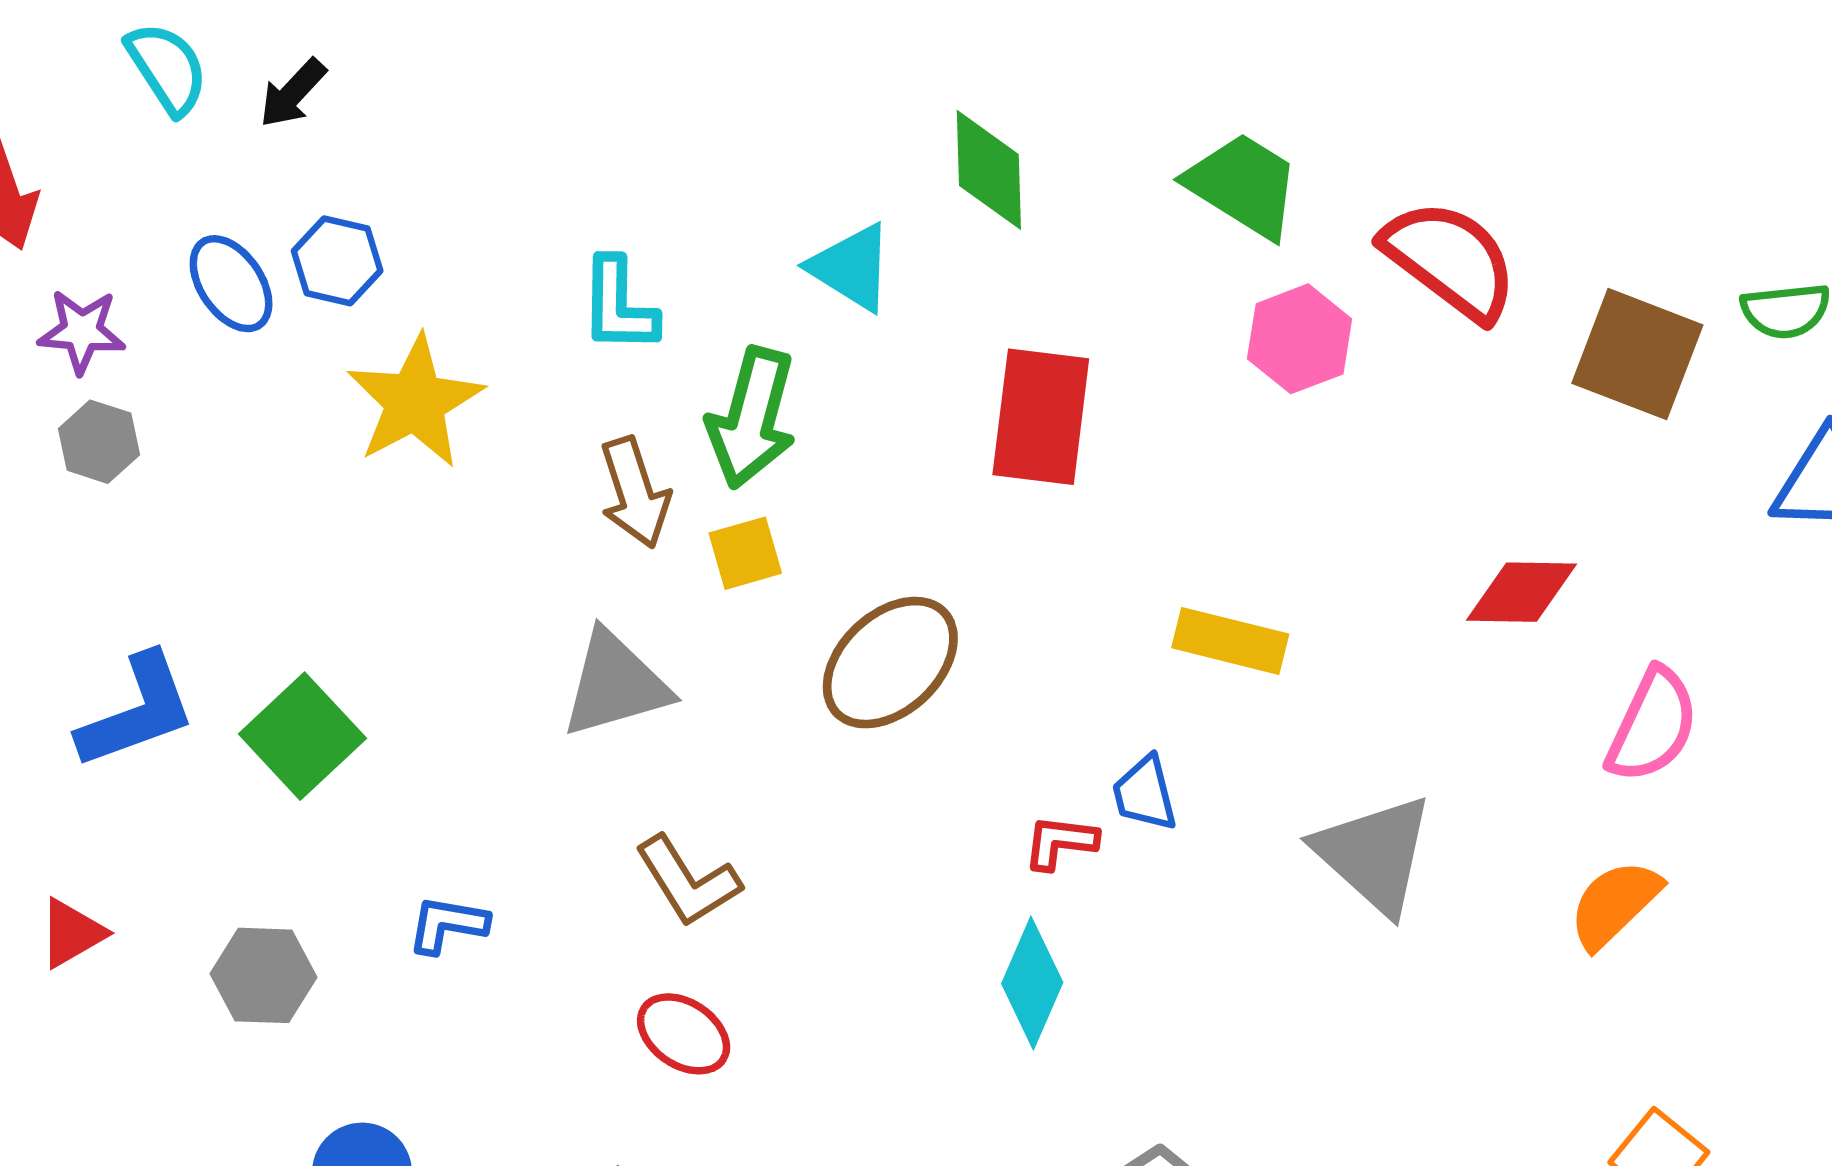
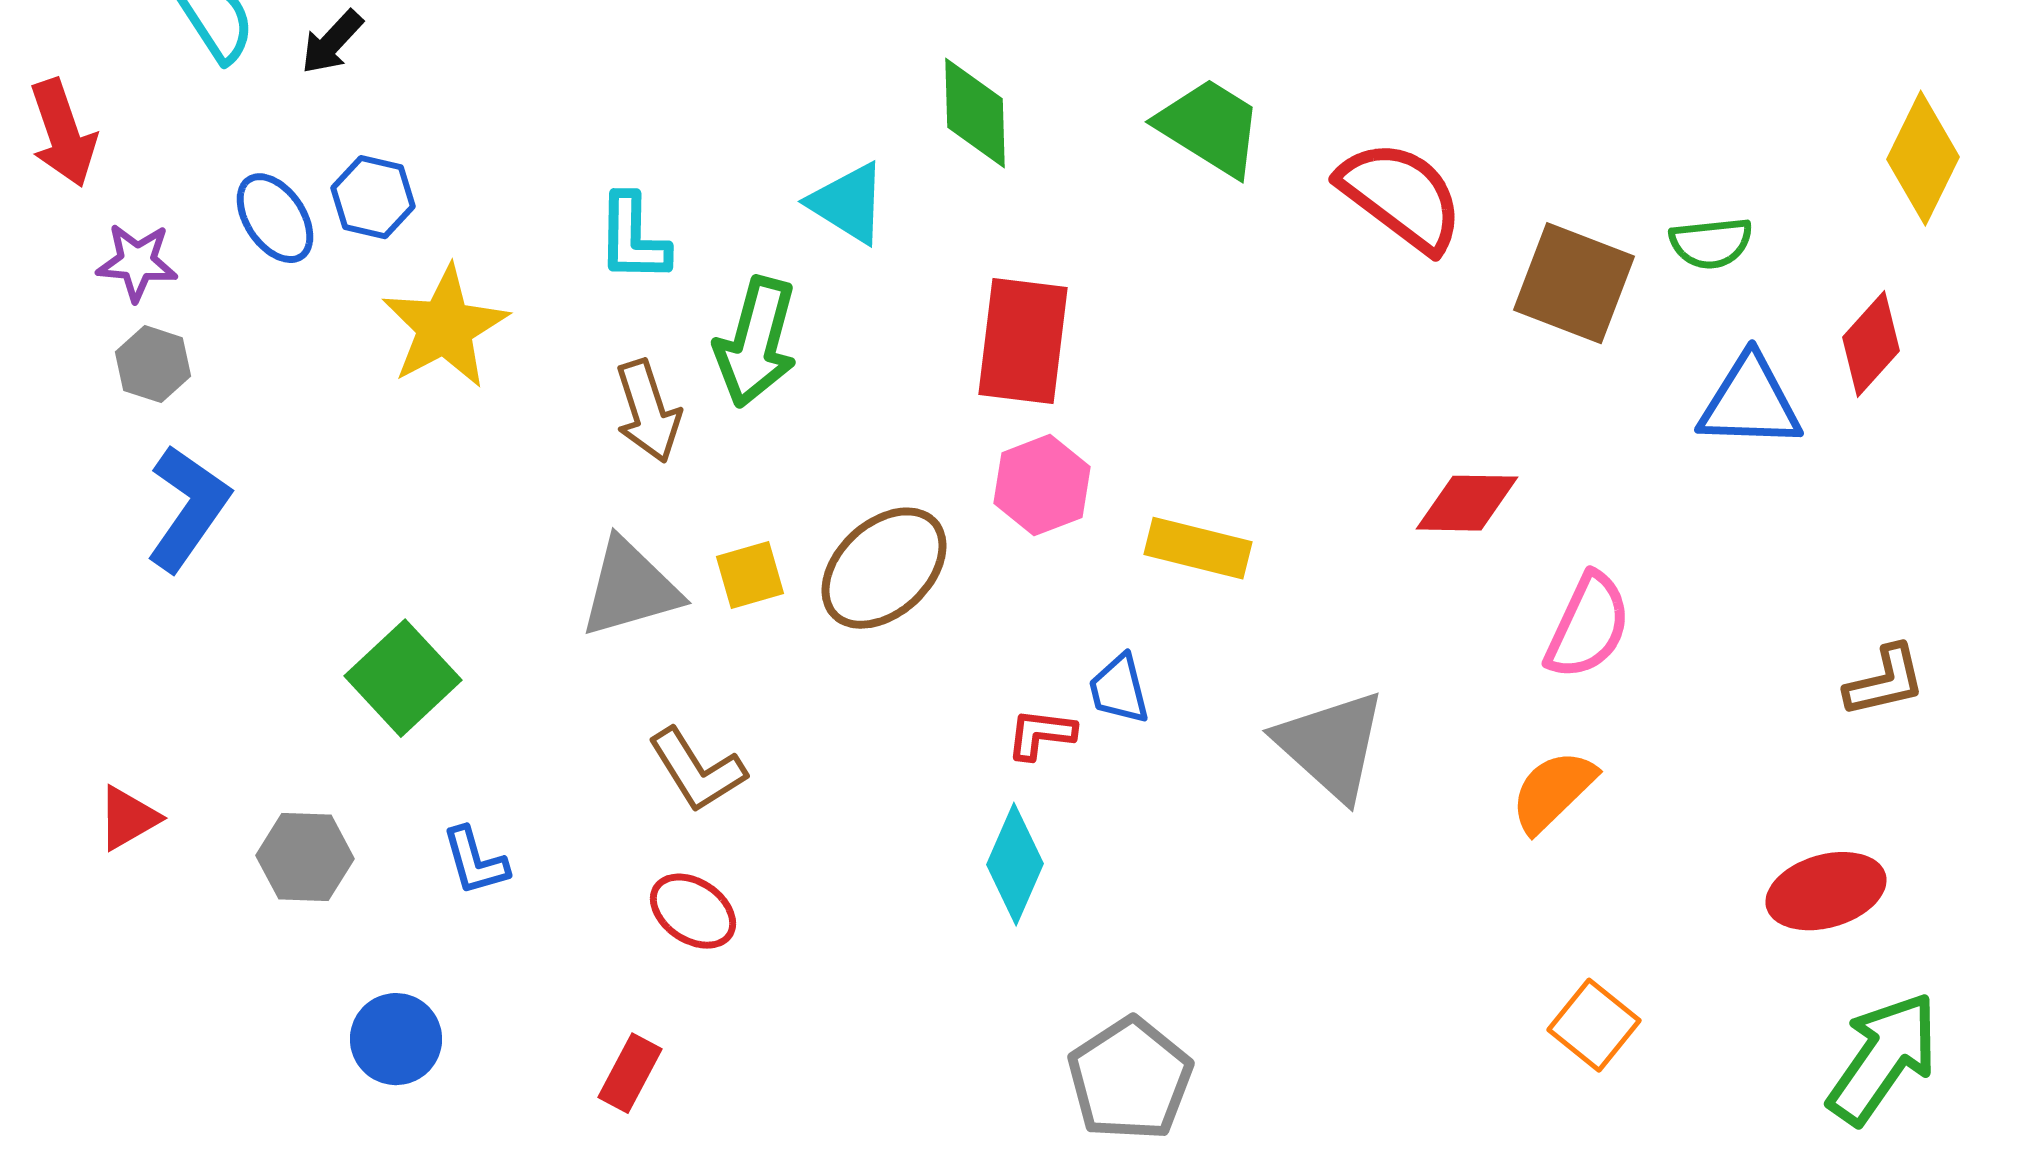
pink hexagon: (1300, 339) -> (1042, 485), moved
yellow square: (745, 553) -> (750, 575), moved
blue L-shape: (137, 711) -> (188, 508), moved, turned -35
green square: (302, 736) -> (403, 678), moved
blue L-shape: (448, 925) -> (475, 861), moved, turned -116

